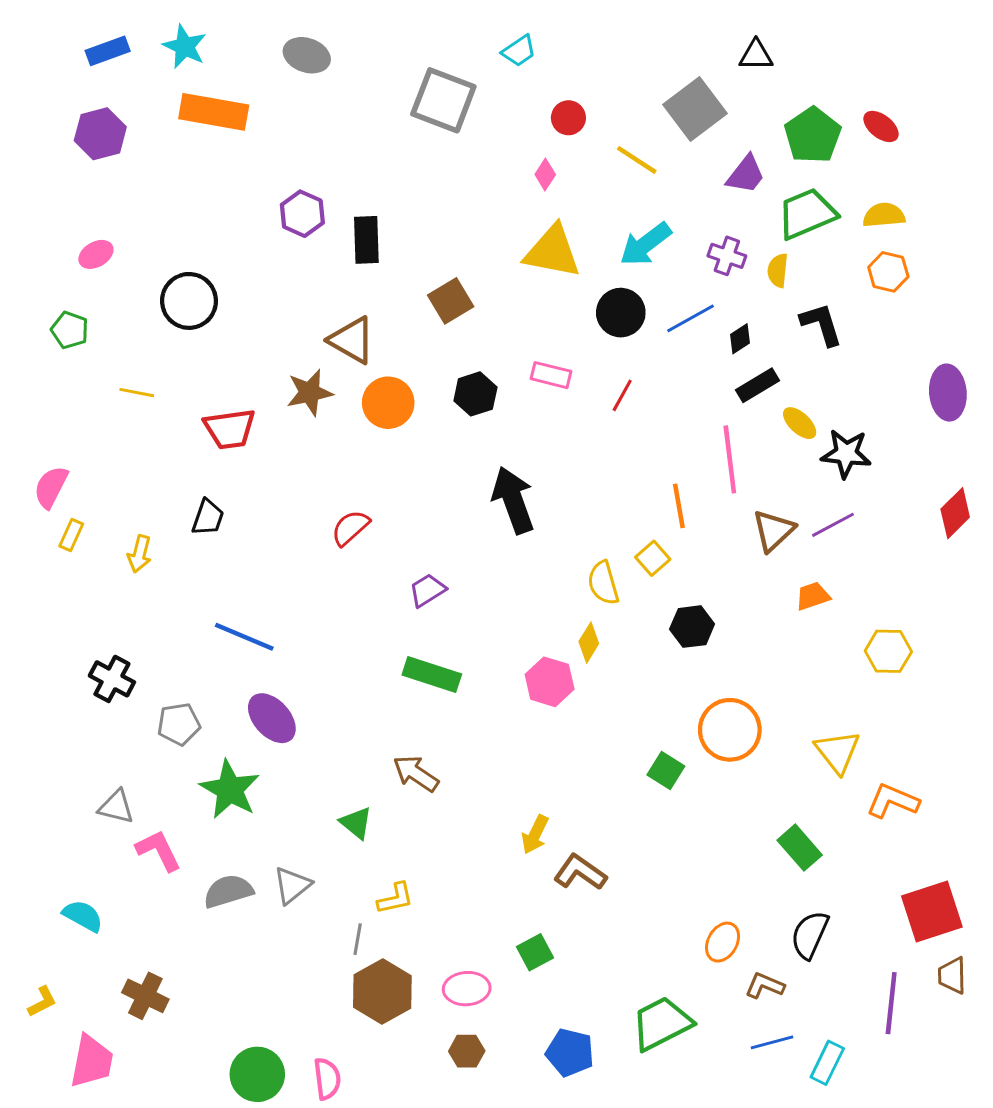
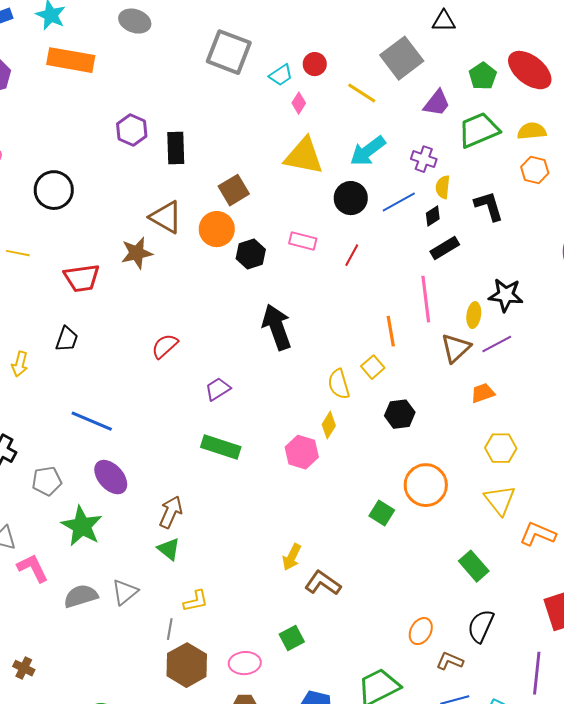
cyan trapezoid: (519, 51) -> (281, 75), moved
red ellipse: (881, 126) -> (530, 70), size x1.8
green pentagon: (813, 135) -> (483, 76), size x0.7
yellow semicircle: (778, 270) -> (443, 187), moved
orange circle: (388, 403) -> (217, 229), moved
yellow ellipse: (800, 423) -> (474, 315), moved, turned 55
yellow hexagon: (888, 651) -> (501, 448), moved
brown arrow: (416, 773) -> (171, 512), moved, turned 80
brown cross: (145, 996) -> (24, 668), size x0.7

